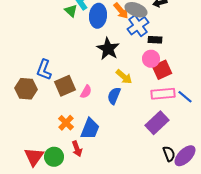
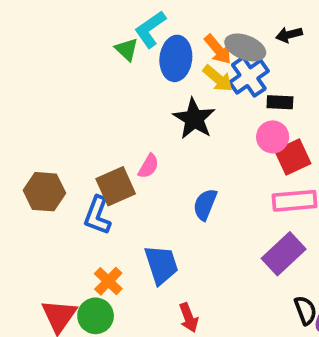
blue L-shape: (44, 70) -> (97, 215), moved
yellow arrow: (124, 77) -> (218, 78), moved
pink semicircle: (86, 92) -> (148, 166), moved
orange cross: (66, 123) -> (108, 281), moved
blue trapezoid: (90, 129) -> (161, 265), turned -40
red arrow: (77, 149) -> (189, 318), moved

